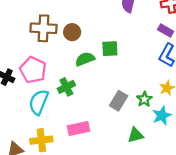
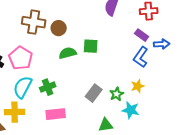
green cross: (66, 87) -> (48, 87), moved
cyan star: (162, 116) -> (131, 110), turned 30
yellow cross: (41, 140) -> (15, 112), moved

